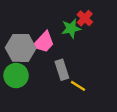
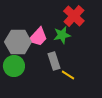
red cross: (85, 18) -> (74, 16), size x1.5
green star: (71, 28) -> (62, 35), moved

